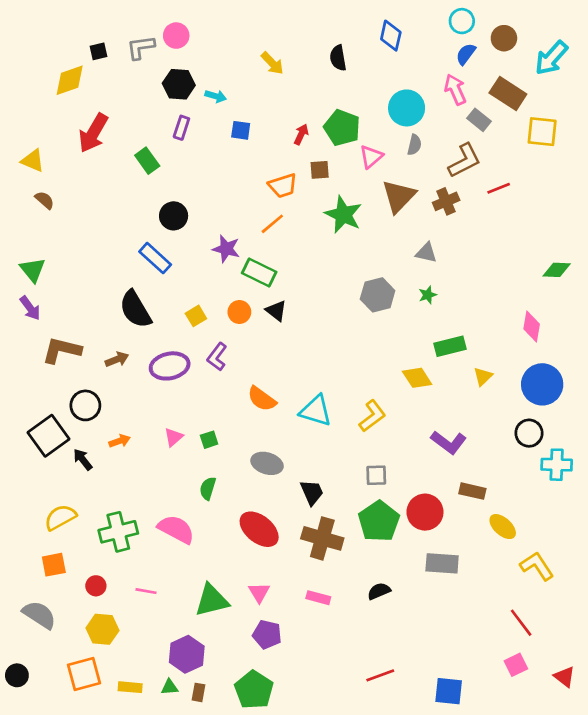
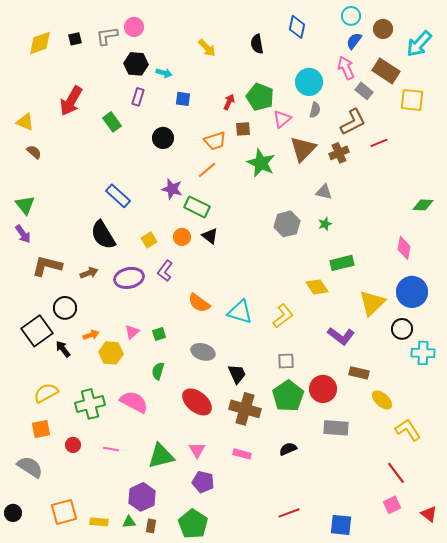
yellow diamond: (70, 80) -> (40, 43), moved
black circle: (174, 216) -> (163, 138), moved
yellow triangle: (483, 376) -> (372, 303), moved, size x1.8
yellow hexagon: (102, 629) -> (111, 353), moved

